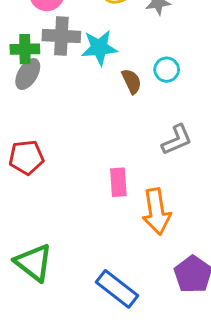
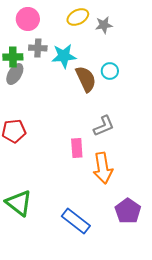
gray cross: (61, 36) -> (38, 48), size x0.7
brown semicircle: (132, 81) -> (86, 79), size x1.5
gray L-shape: (177, 140) -> (104, 126), moved

